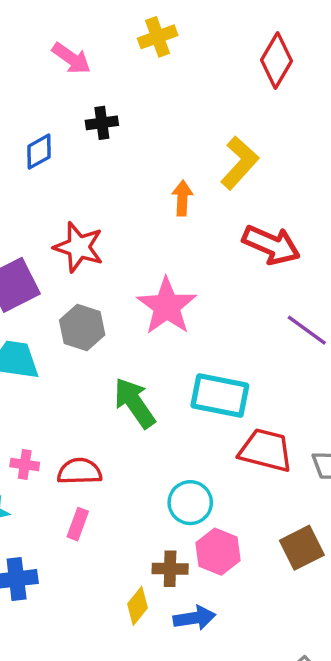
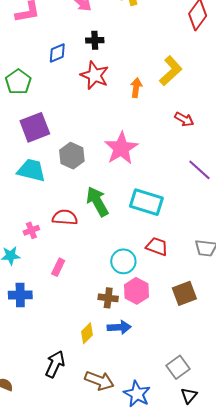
red arrow: (271, 245) -> (184, 119), size x0.6
red star: (79, 247) -> (95, 75), moved
red trapezoid: (266, 450) -> (157, 246), moved, size x0.7
pink cross: (25, 465) -> (31, 230), turned -35
red semicircle: (80, 471) -> (65, 217), moved
yellow diamond: (138, 606) -> (87, 333), moved

